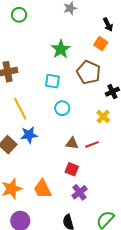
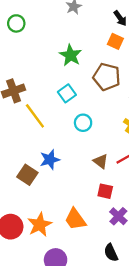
cyan square: (52, 81) -> (67, 93), turned -35
yellow line: (20, 109) -> (35, 116), moved
brown triangle: (72, 143) -> (101, 161), turned 40

